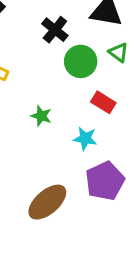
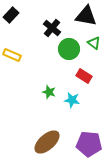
green star: (41, 116) -> (49, 92), moved
purple pentagon: (105, 181) -> (89, 144), moved, turned 30

